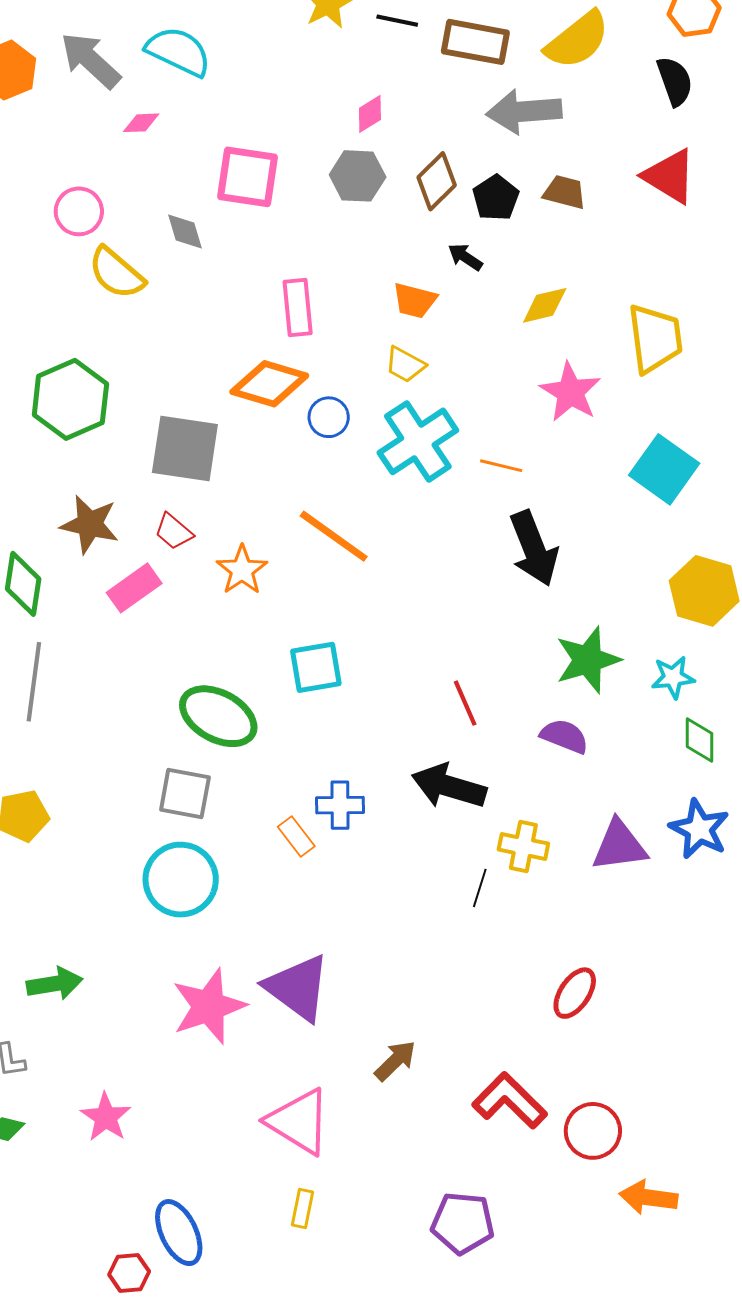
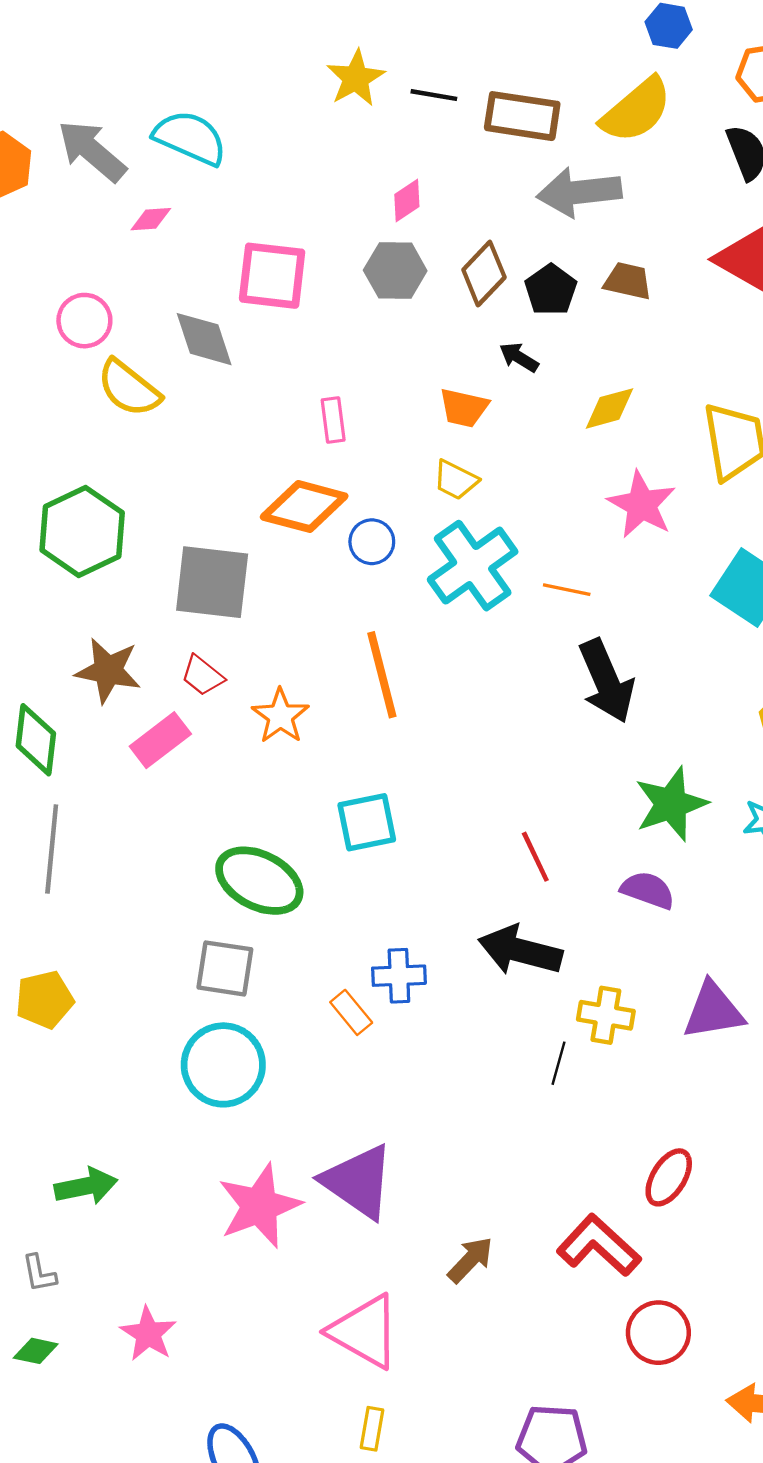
gray diamond: (185, 231) -> (204, 339), size x1.4
pink rectangle: (298, 307) -> (333, 420), size x0.7
orange line: (334, 536) -> (382, 675), turned 42
red L-shape: (510, 1101) -> (599, 1245), moved
red circle: (593, 1131) -> (658, 1333), moved

